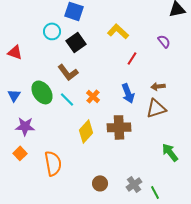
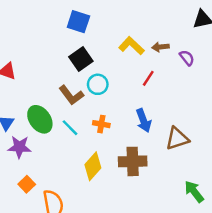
cyan circle: (52, 31) -> (98, 84), moved
brown arrow: (158, 86) -> (160, 47), moved
orange cross: (93, 96) -> (101, 124), turned -32
purple star: (25, 126) -> (19, 147), moved
orange square: (20, 153) -> (27, 184), moved

